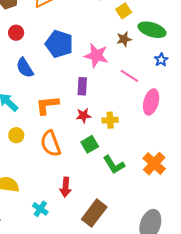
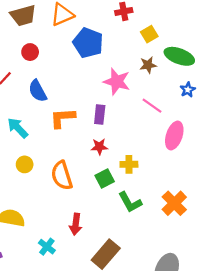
blue pentagon: (59, 44) -> (88, 43), moved
orange L-shape: (47, 105) -> (63, 118), moved
yellow cross: (110, 120) -> (129, 164), moved

